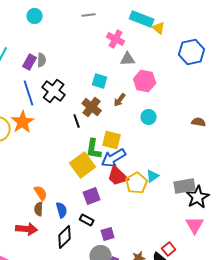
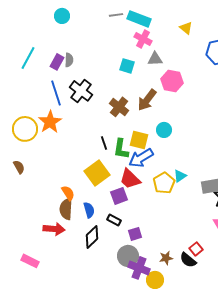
cyan rectangle: (142, 19) -> (139, 19), moved
cyan square: (100, 81) -> (127, 66), moved
brown arrow: (120, 100) -> (147, 100), size x1.6
cyan circle: (149, 117) -> (164, 130), moved
black line: (77, 121) -> (104, 143), moved
yellow square: (83, 165) -> (97, 173), moved
red trapezoid: (118, 176) -> (130, 179), moved
brown semicircle: (39, 209) -> (66, 209), size x1.5

